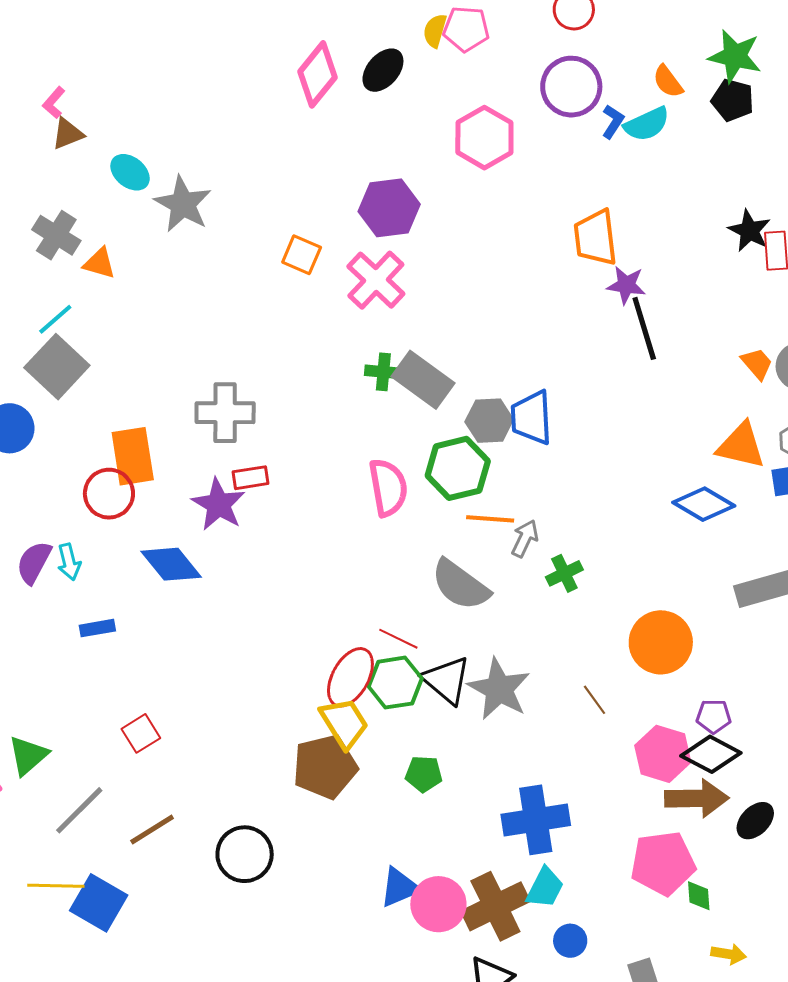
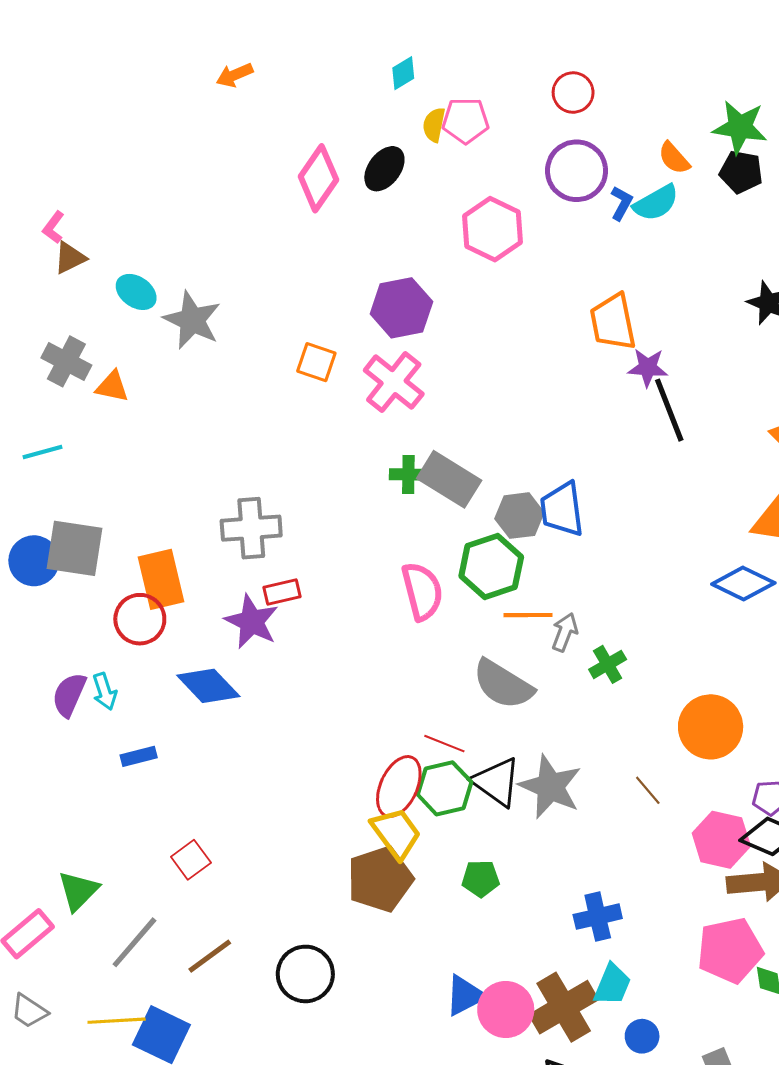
cyan line: (55, 319) -> (42, 452), moved, turned 30
gray square: (57, 367) -> (74, 548), moved, turned -30
blue cross: (536, 820) -> (598, 917), size x0.7

